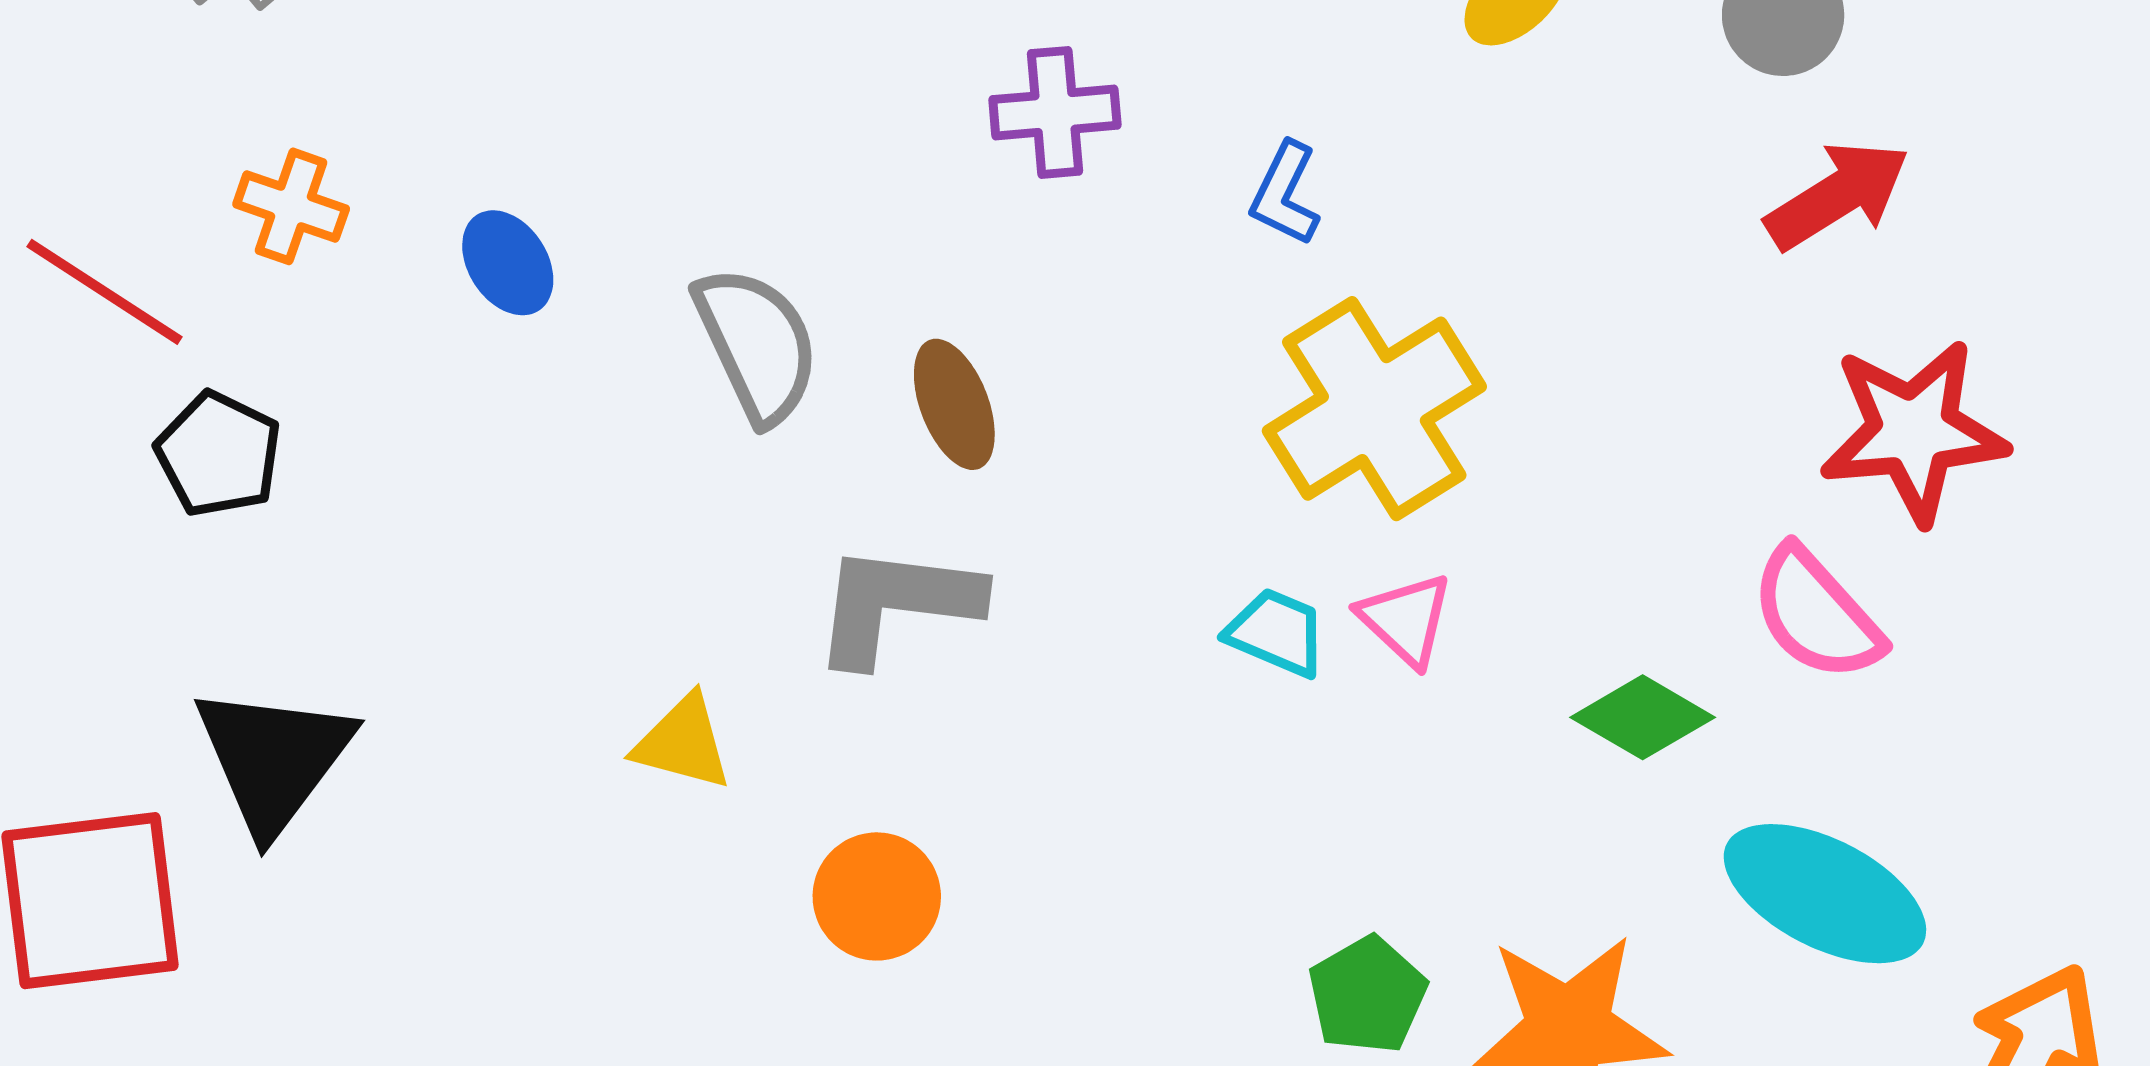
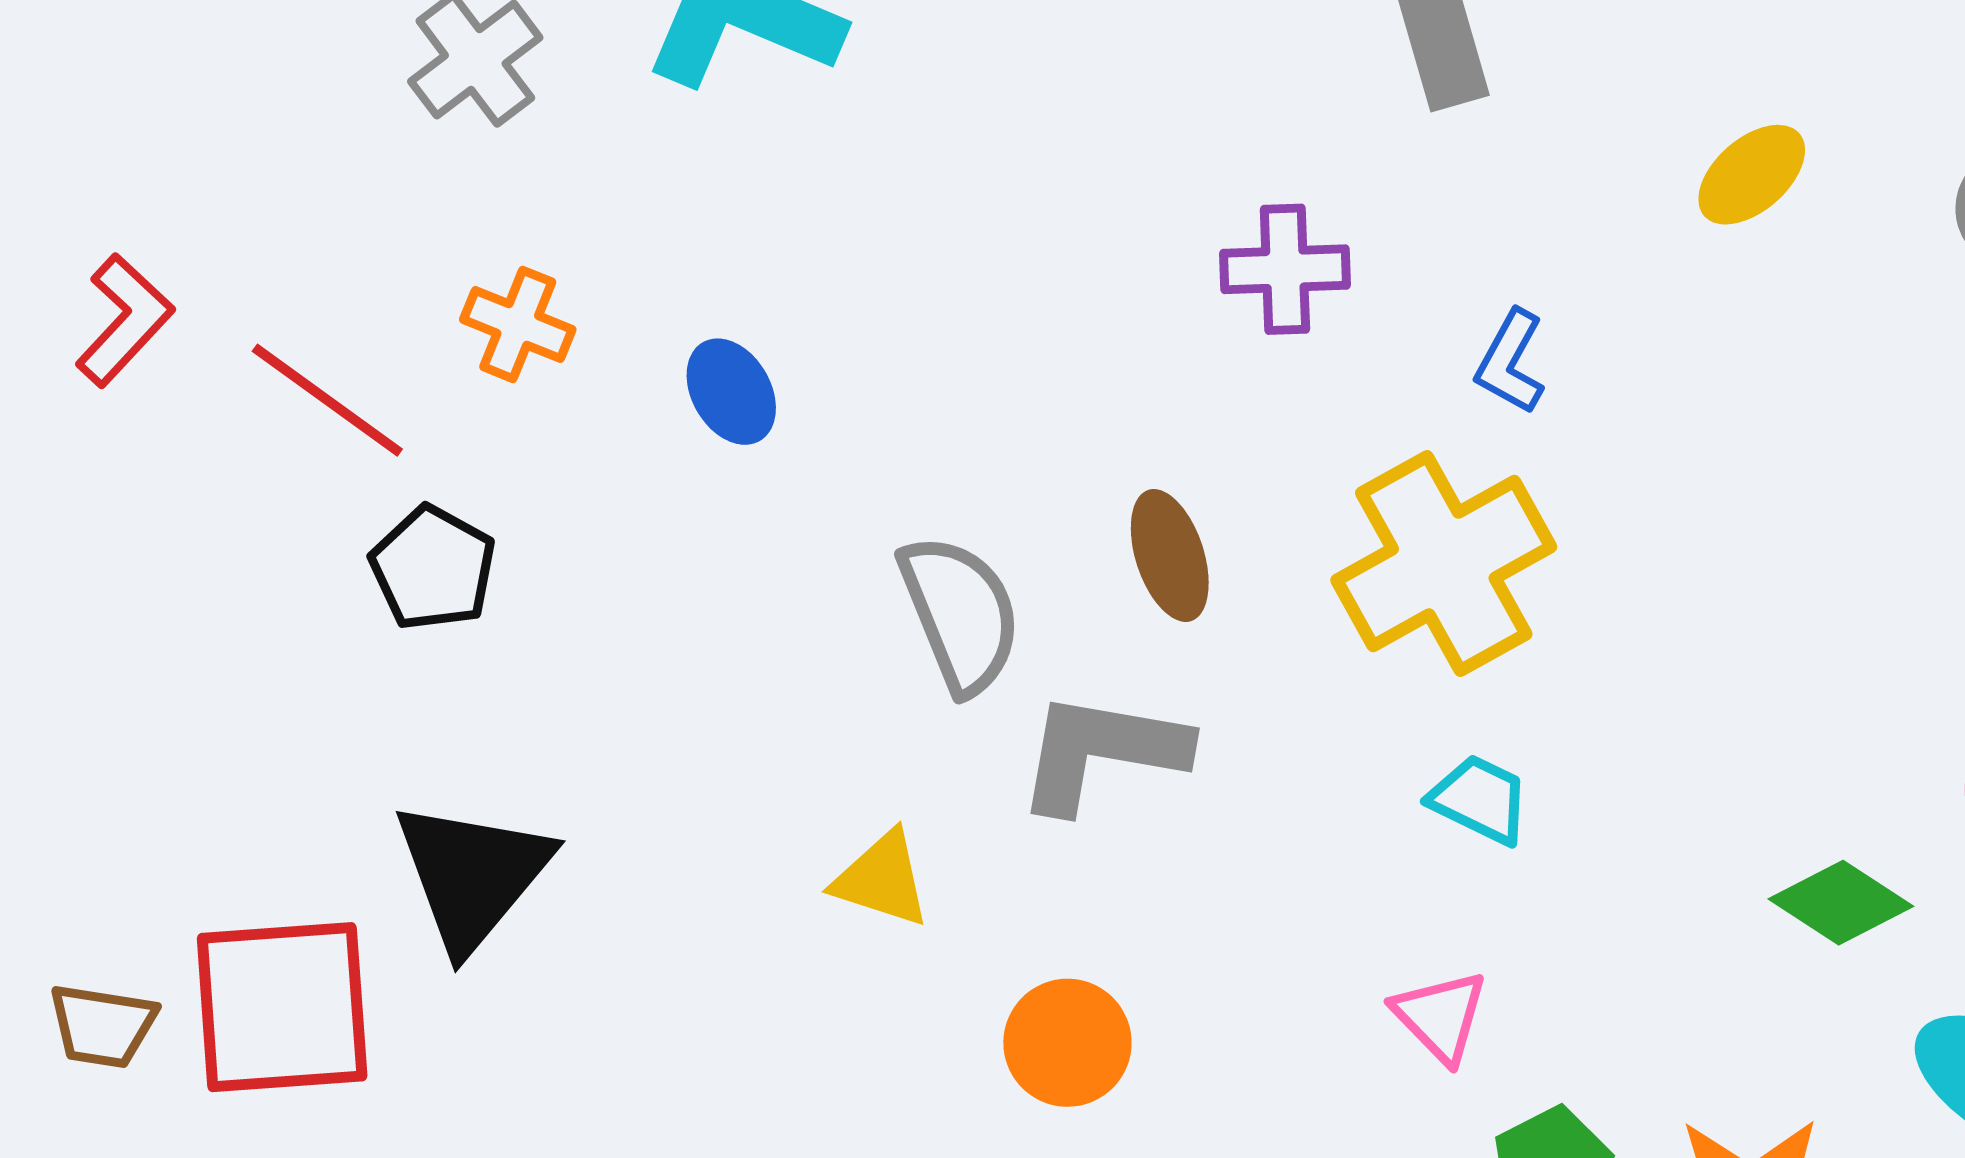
gray semicircle: (757, 344) -> (960, 614), moved
yellow cross: (1374, 409) -> (1444, 563), moved
pink triangle: (1406, 619) -> (1440, 1016), moved

